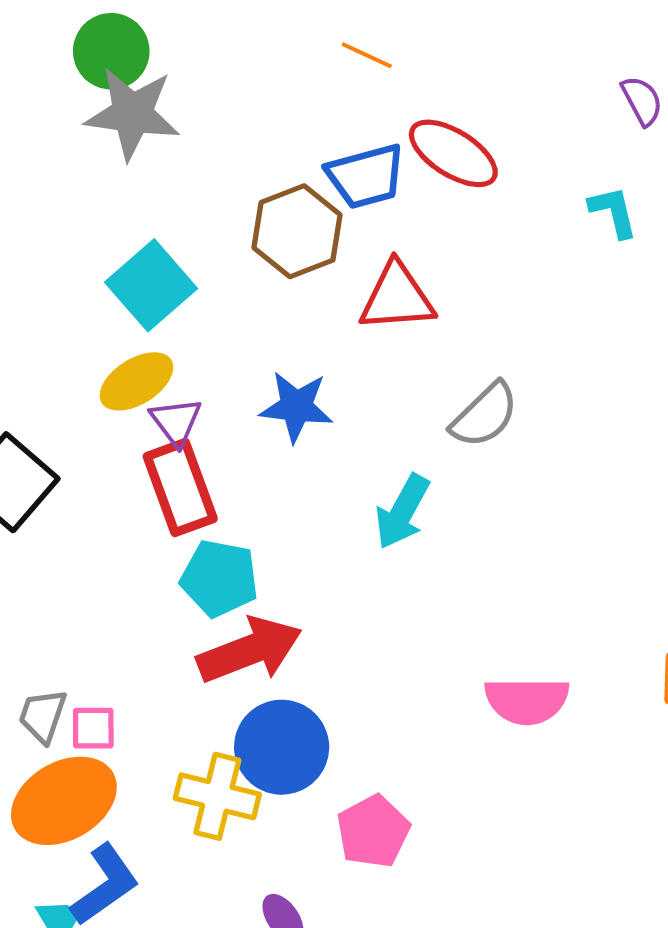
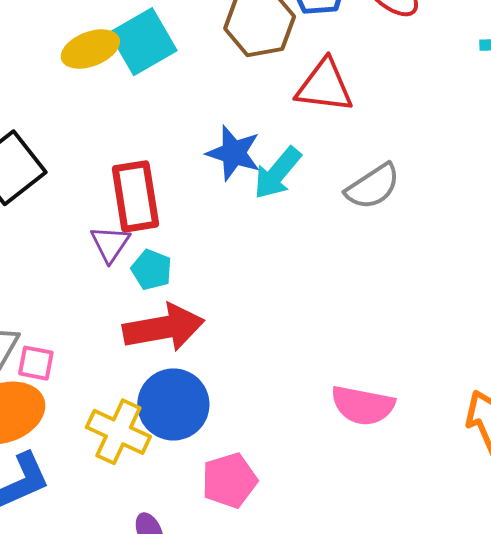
yellow ellipse: (136, 381) -> (90, 49), moved
purple triangle: (176, 422) -> (110, 244), moved
cyan arrow: (402, 512) -> (277, 173), moved
cyan pentagon: (219, 578) -> (152, 270), size x0.7

